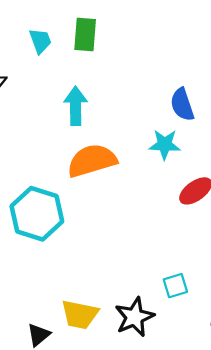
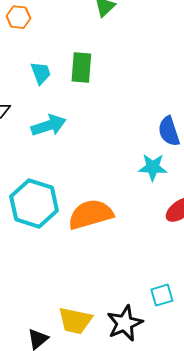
cyan arrow: (76, 106) -> (49, 125), moved, turned 72
orange semicircle: (92, 161) -> (91, 214), moved
cyan hexagon: (37, 214) -> (34, 203), moved

